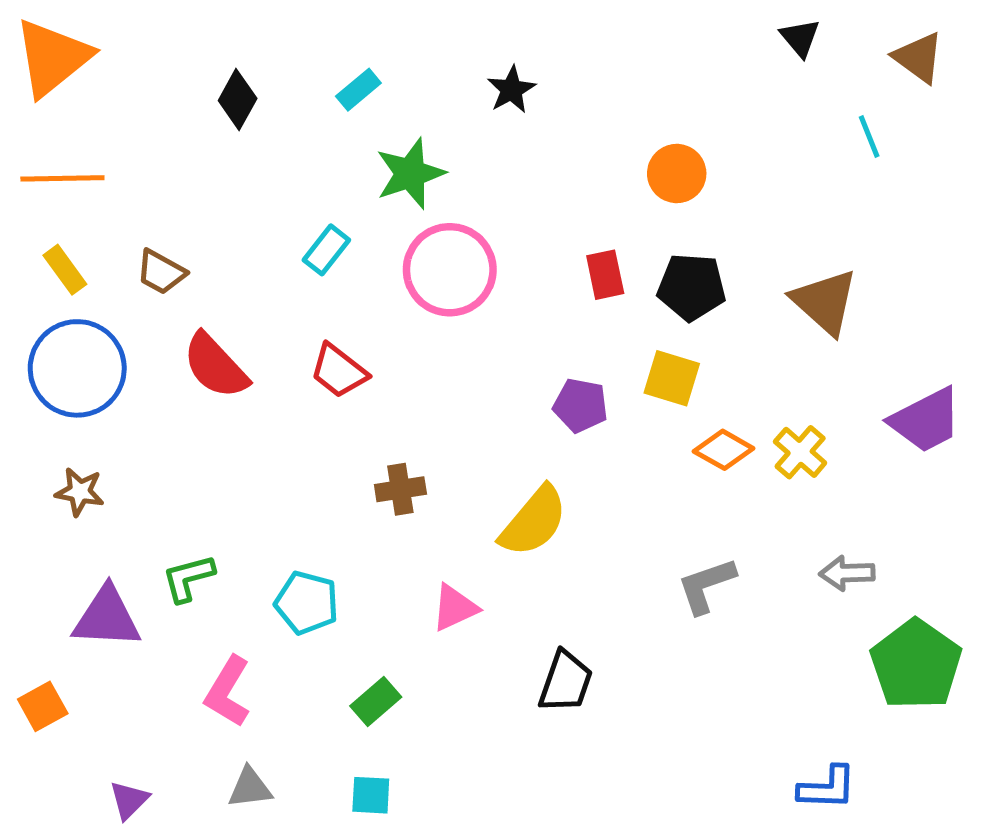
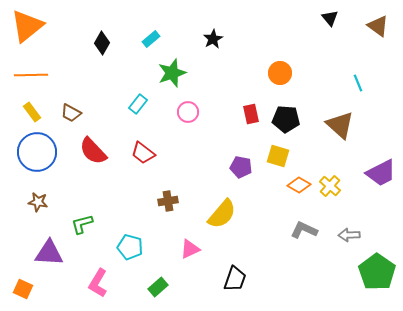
cyan line: (869, 136) -> (358, 83), moved
pink circle: (450, 270) -> (188, 112), size x0.6
green L-shape: (188, 578) -> (82, 224), moved
gray L-shape: (706, 585) -> (304, 230), moved, turned 44
orange square: (43, 706) -> (23, 289), turned -36

